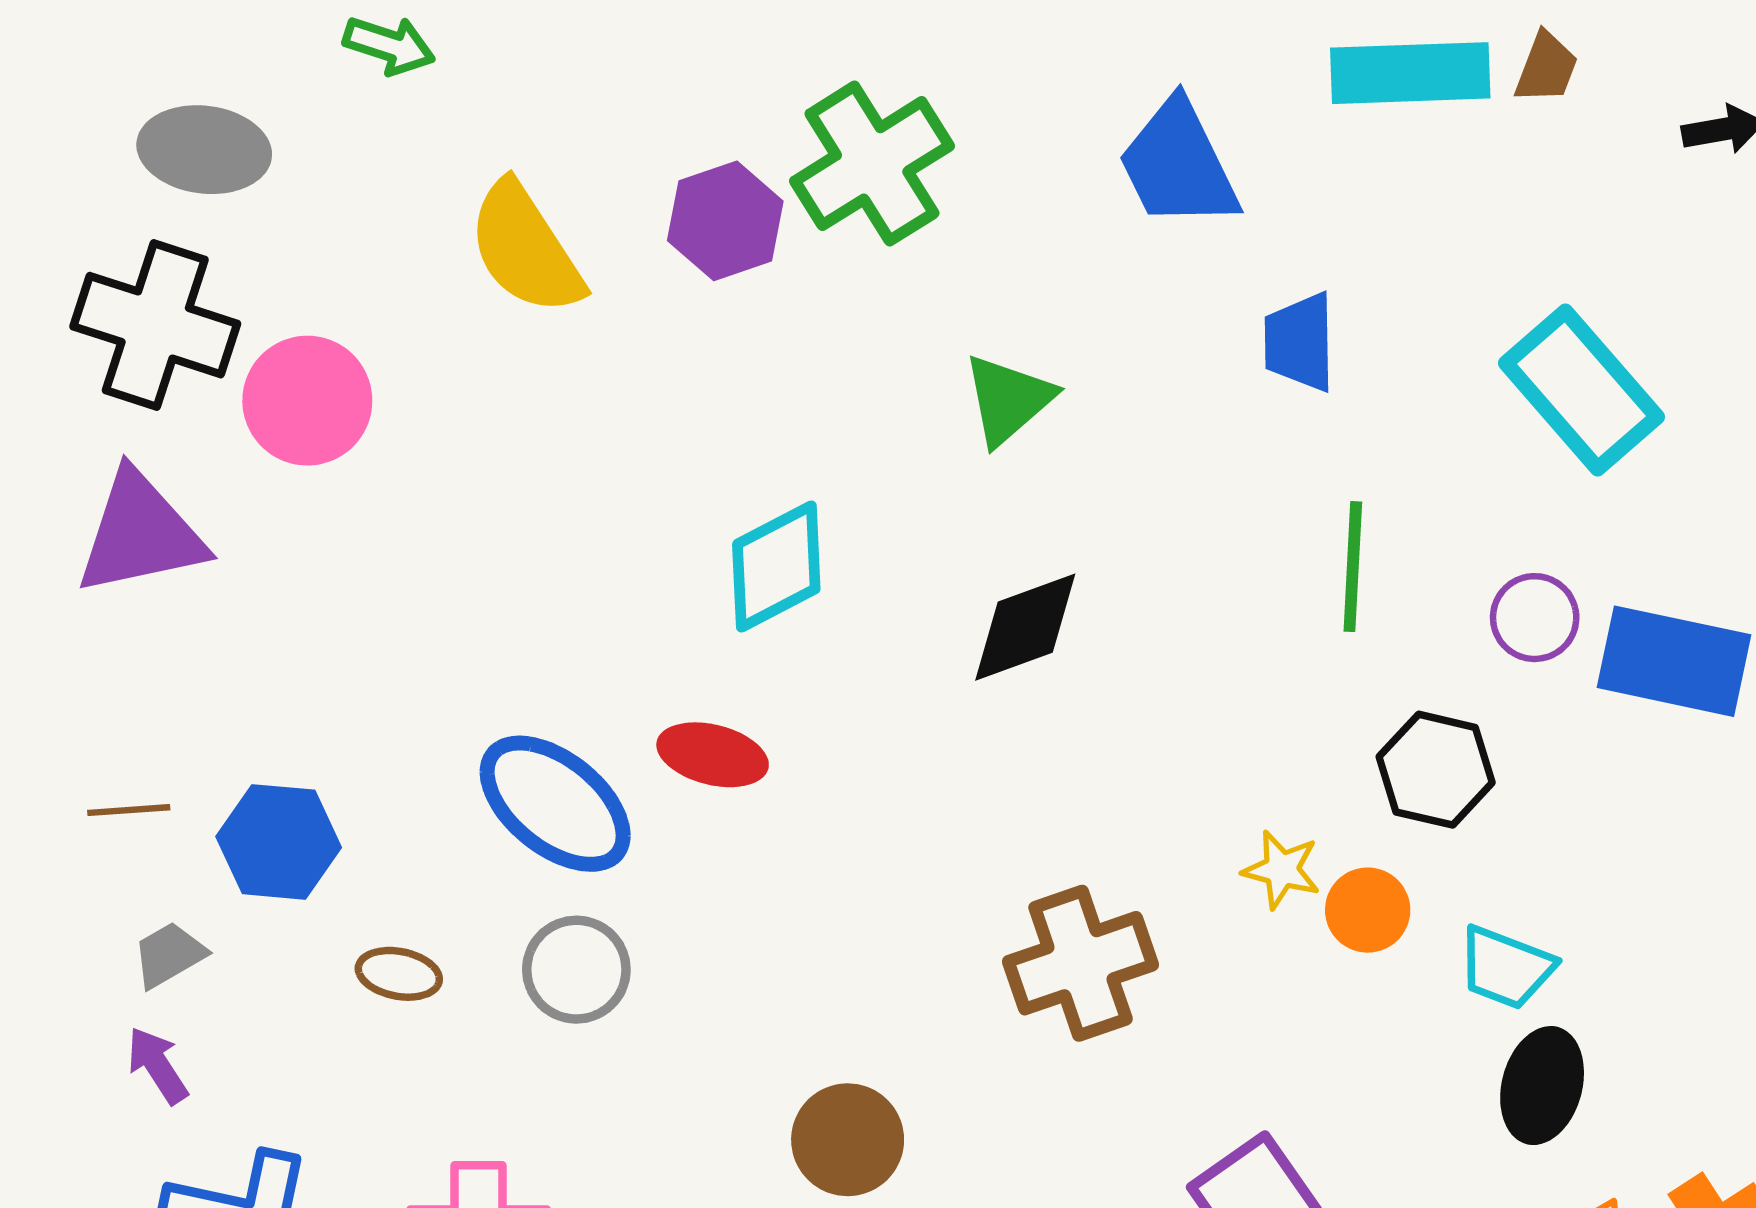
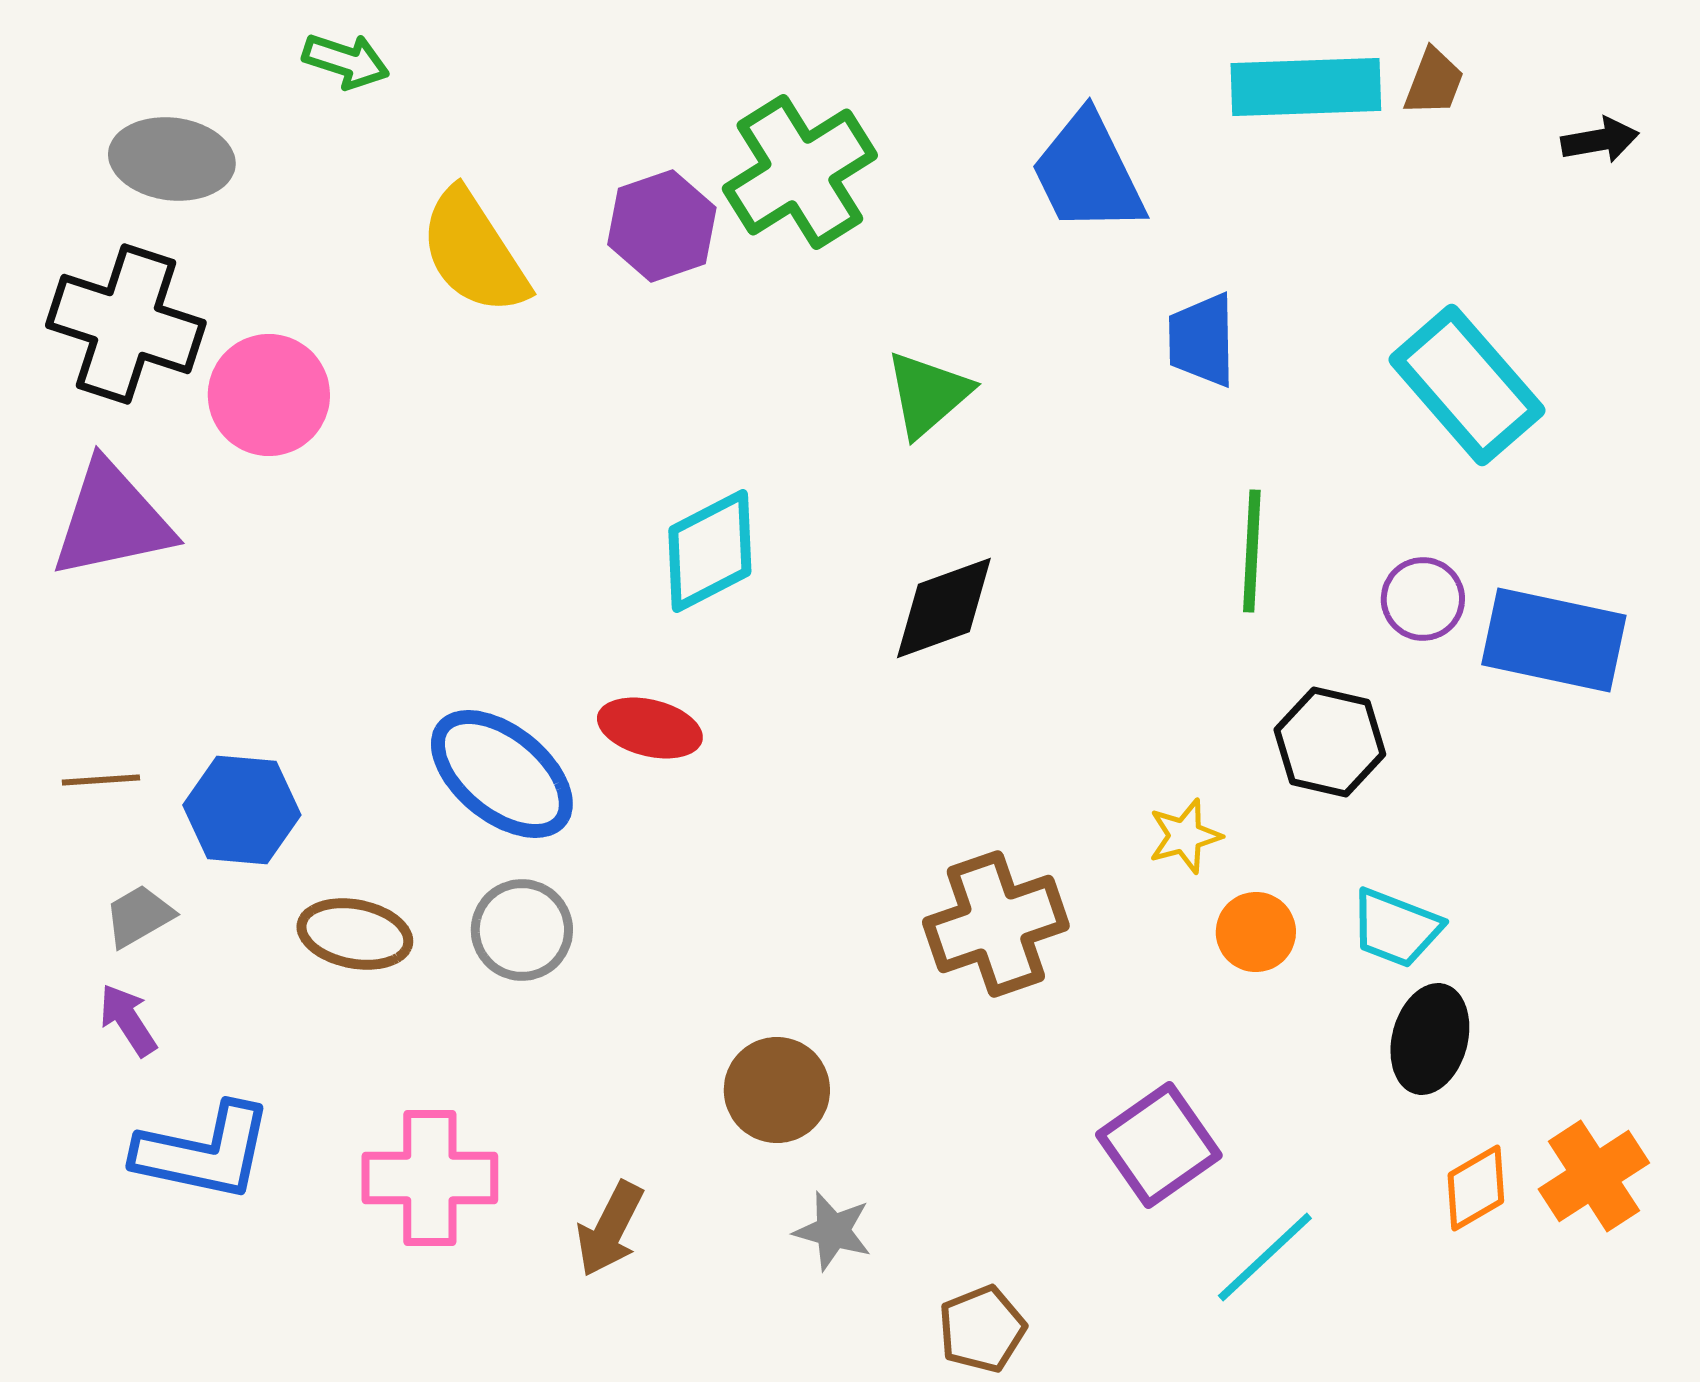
yellow star: (1282, 870) -> (1185, 836), turned -30
orange circle: (1368, 910) -> (1256, 932), moved
brown ellipse: (399, 974) -> (355, 934), size x1.4

